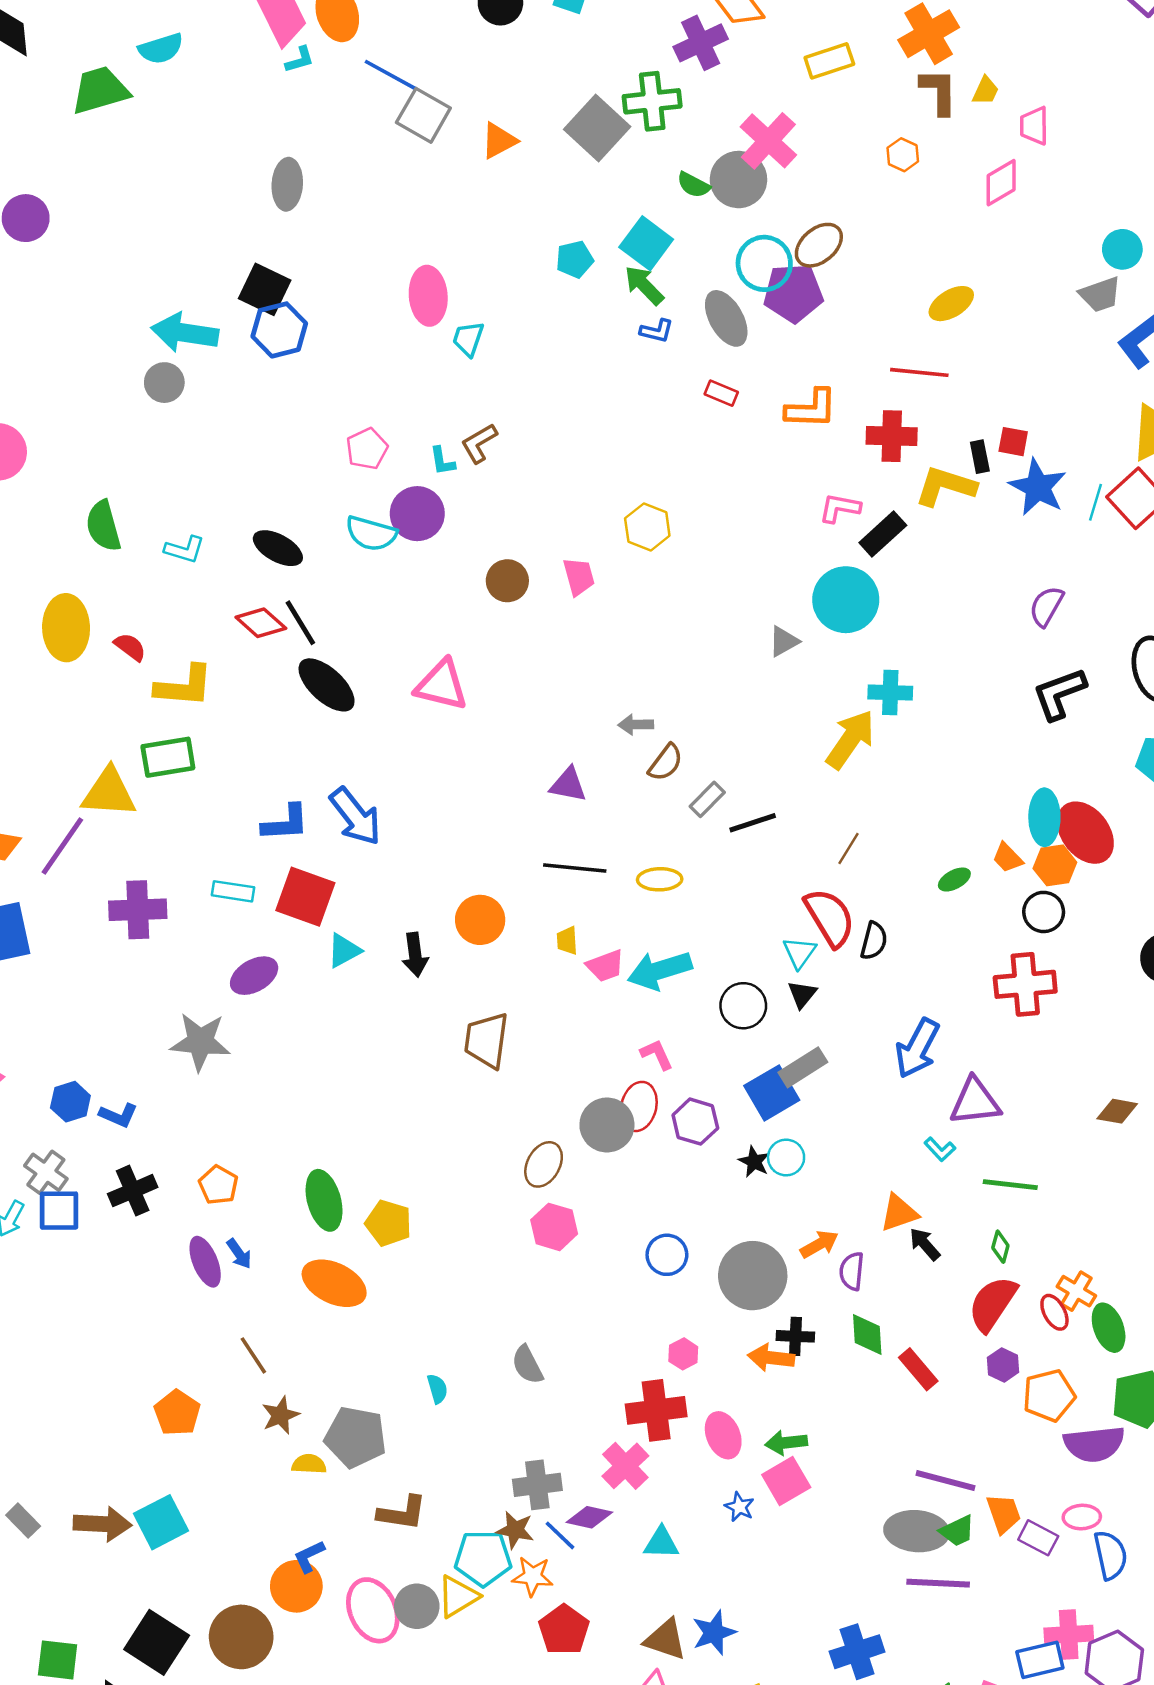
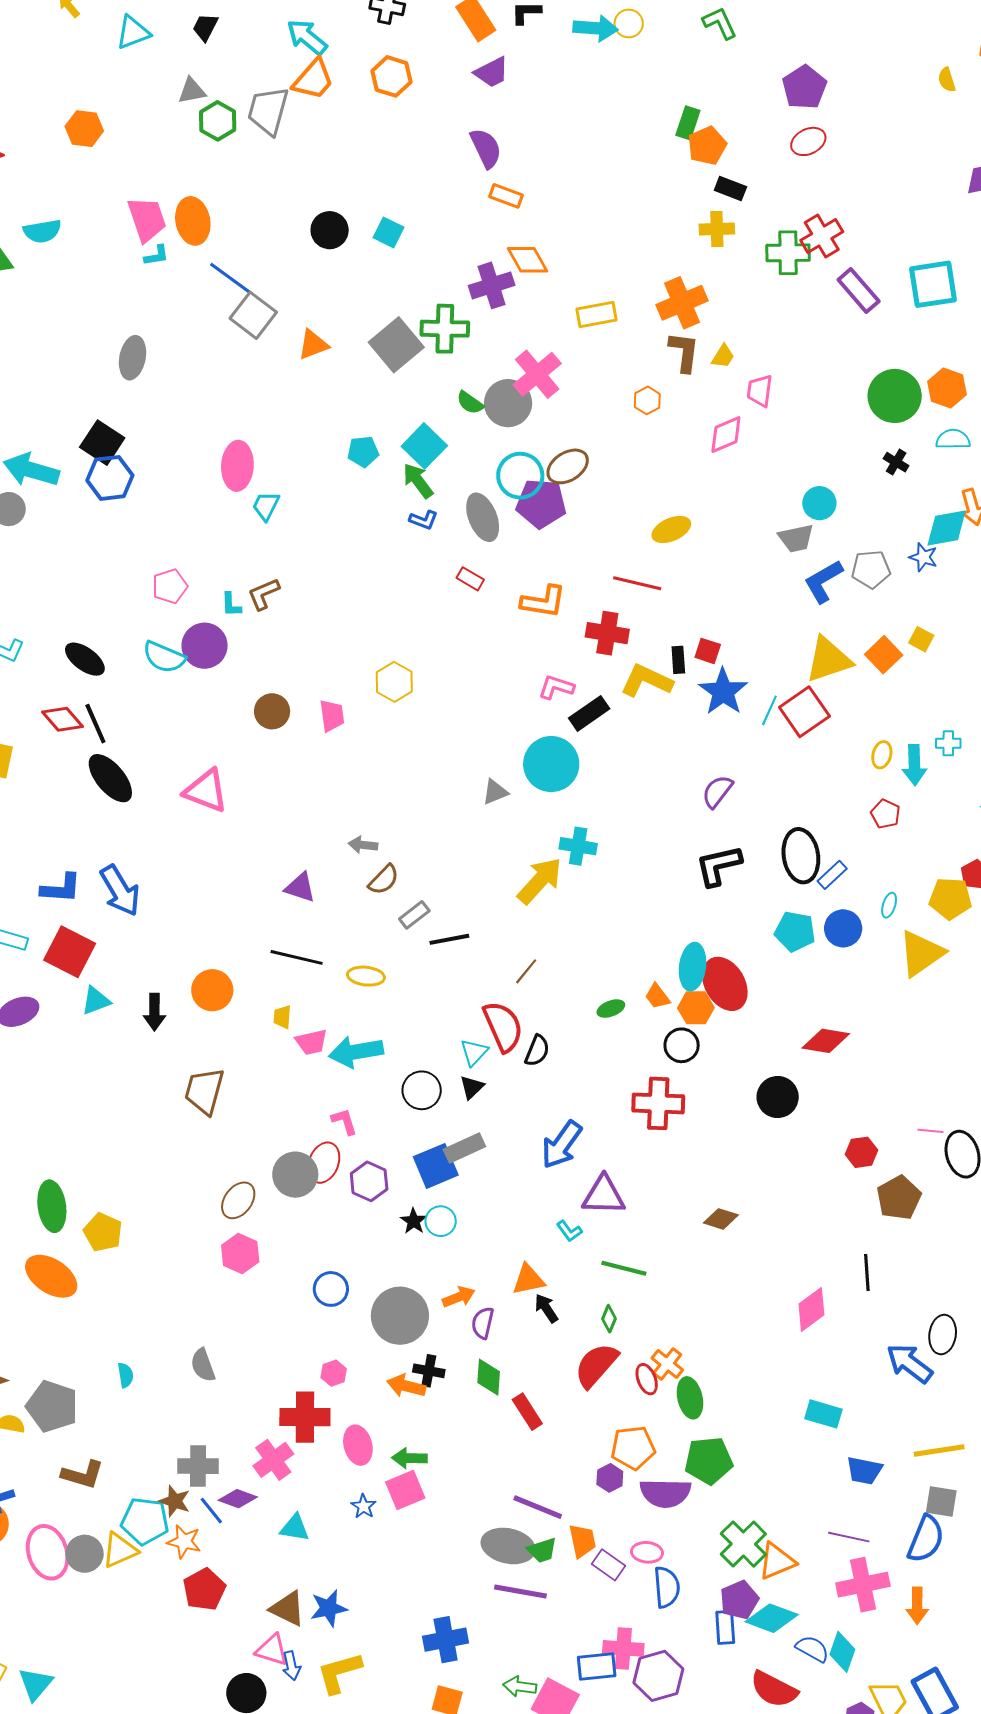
purple hexagon: (1003, 1365) -> (610, 1478), moved

